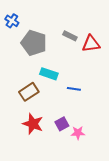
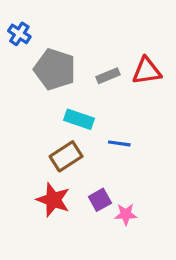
gray rectangle: (70, 36) -> (108, 76), moved, turned -48
brown rectangle: (29, 92) -> (66, 156), moved

